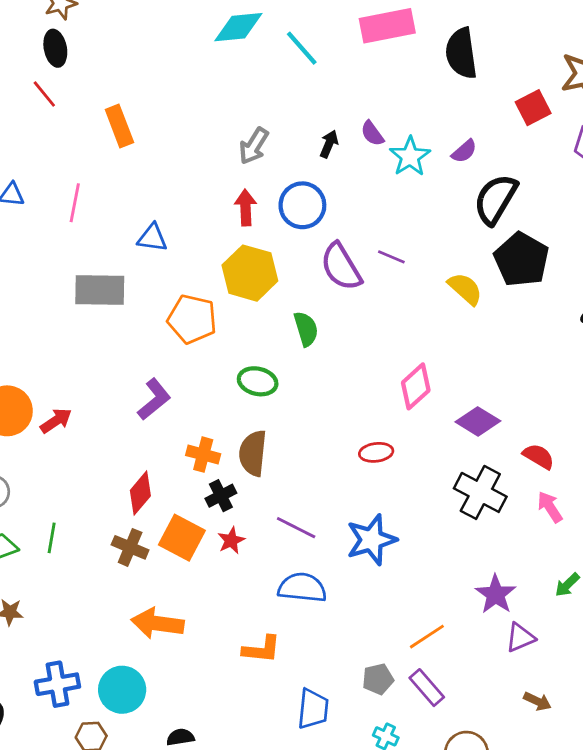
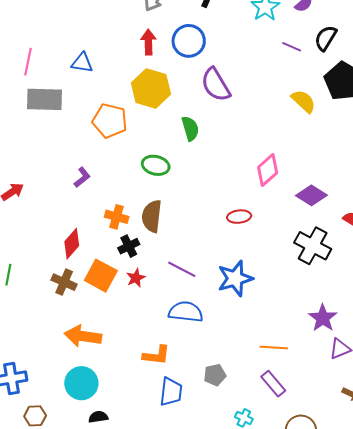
black semicircle: (496, 199) -> (326, 38), size x0.7
pink line: (75, 203) -> (28, 62), moved
purple line: (391, 257) -> (292, 47), moved
purple L-shape: (154, 399) -> (82, 177), size x0.7
orange line: (427, 637) -> (274, 347), turned 36
gray pentagon: (378, 679) -> (215, 375), moved
cyan circle: (122, 690) -> (81, 383), moved
blue trapezoid: (313, 709) -> (171, 392), moved

